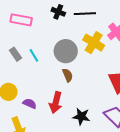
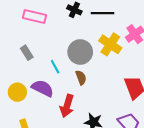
cyan line: (34, 55) -> (55, 67), moved
purple semicircle: (30, 104) -> (43, 88), moved, size x1.5

